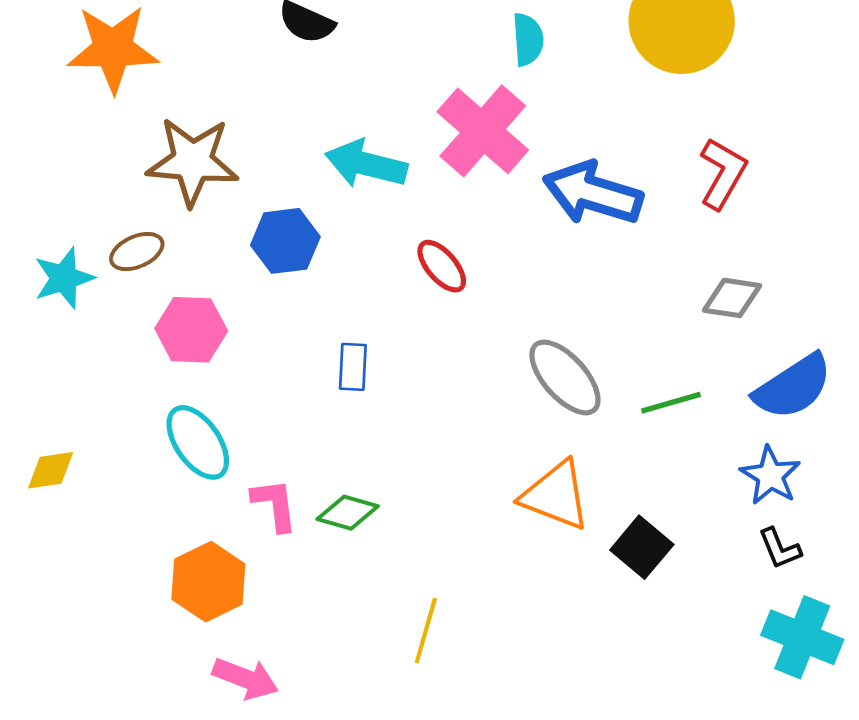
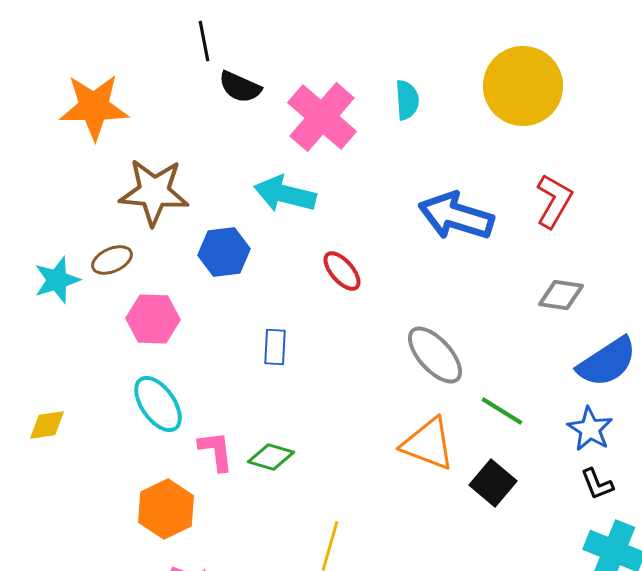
pink cross: (483, 131) -> (322, 117), moved
green line: (671, 403) -> (502, 411), moved, turned 48

